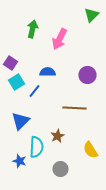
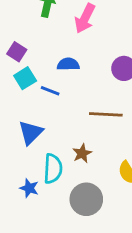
blue line: (34, 91) -> (50, 91), turned 72
gray circle: (60, 169) -> (86, 199), size x1.5

